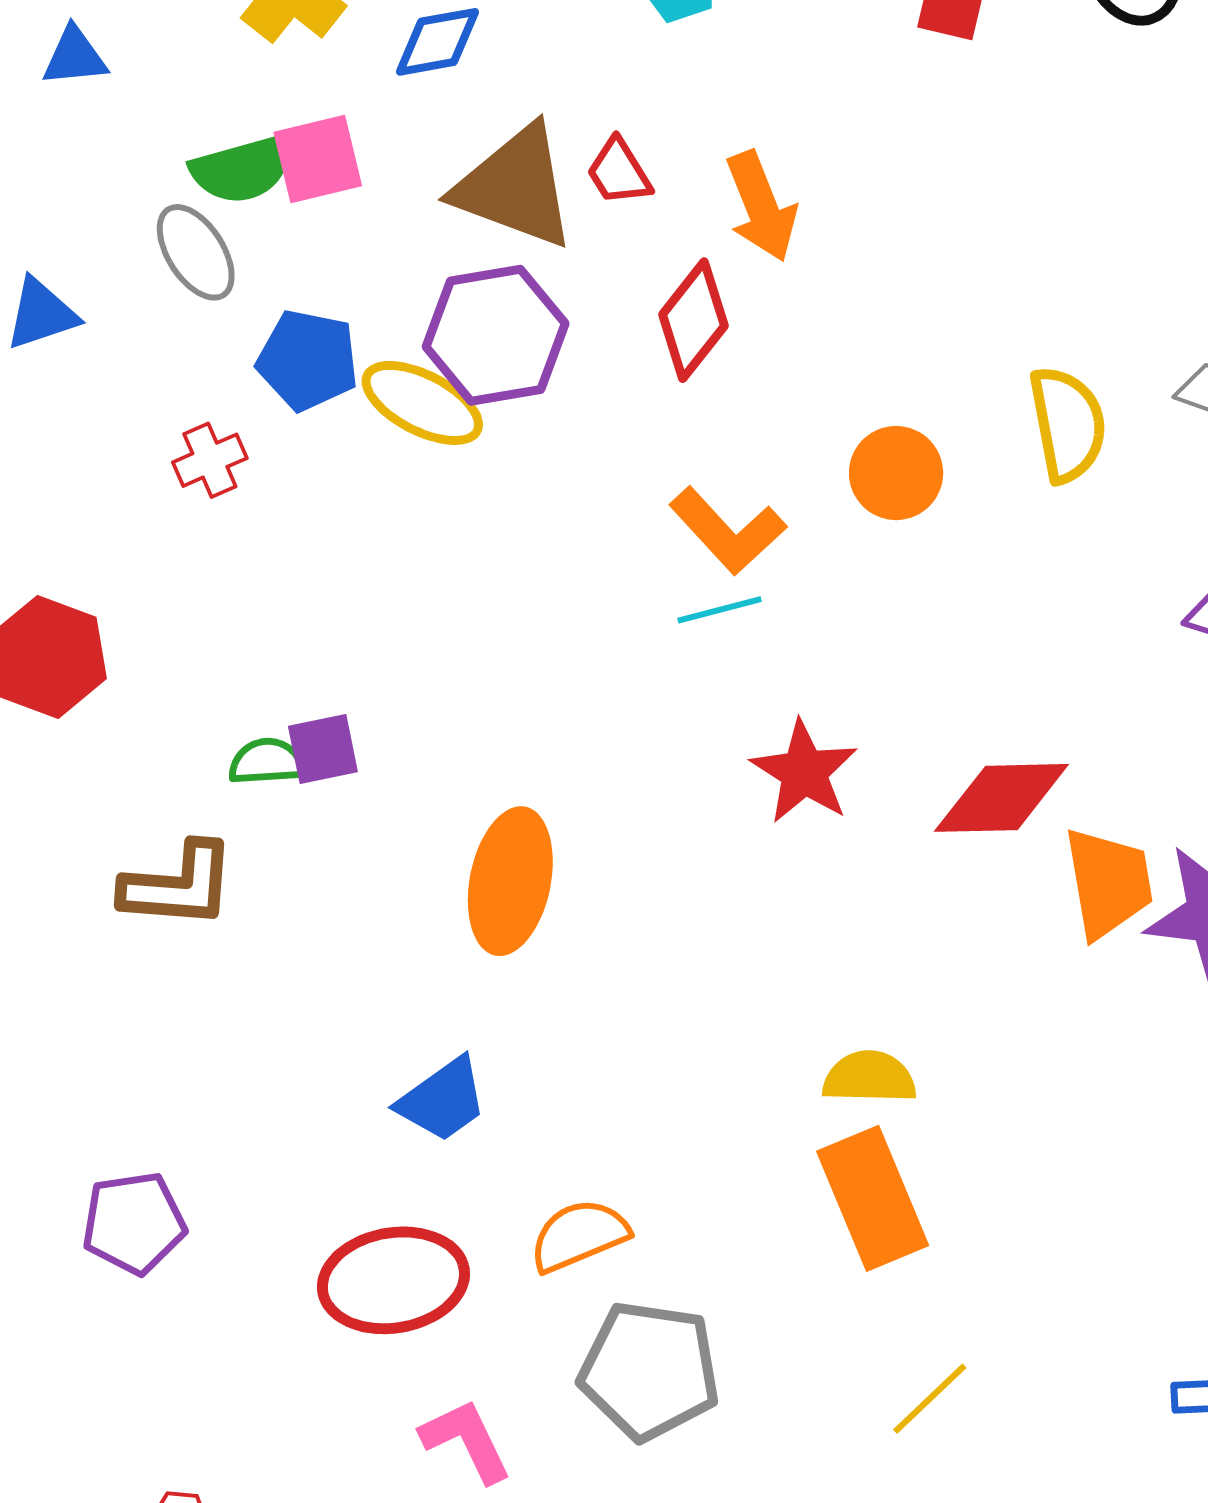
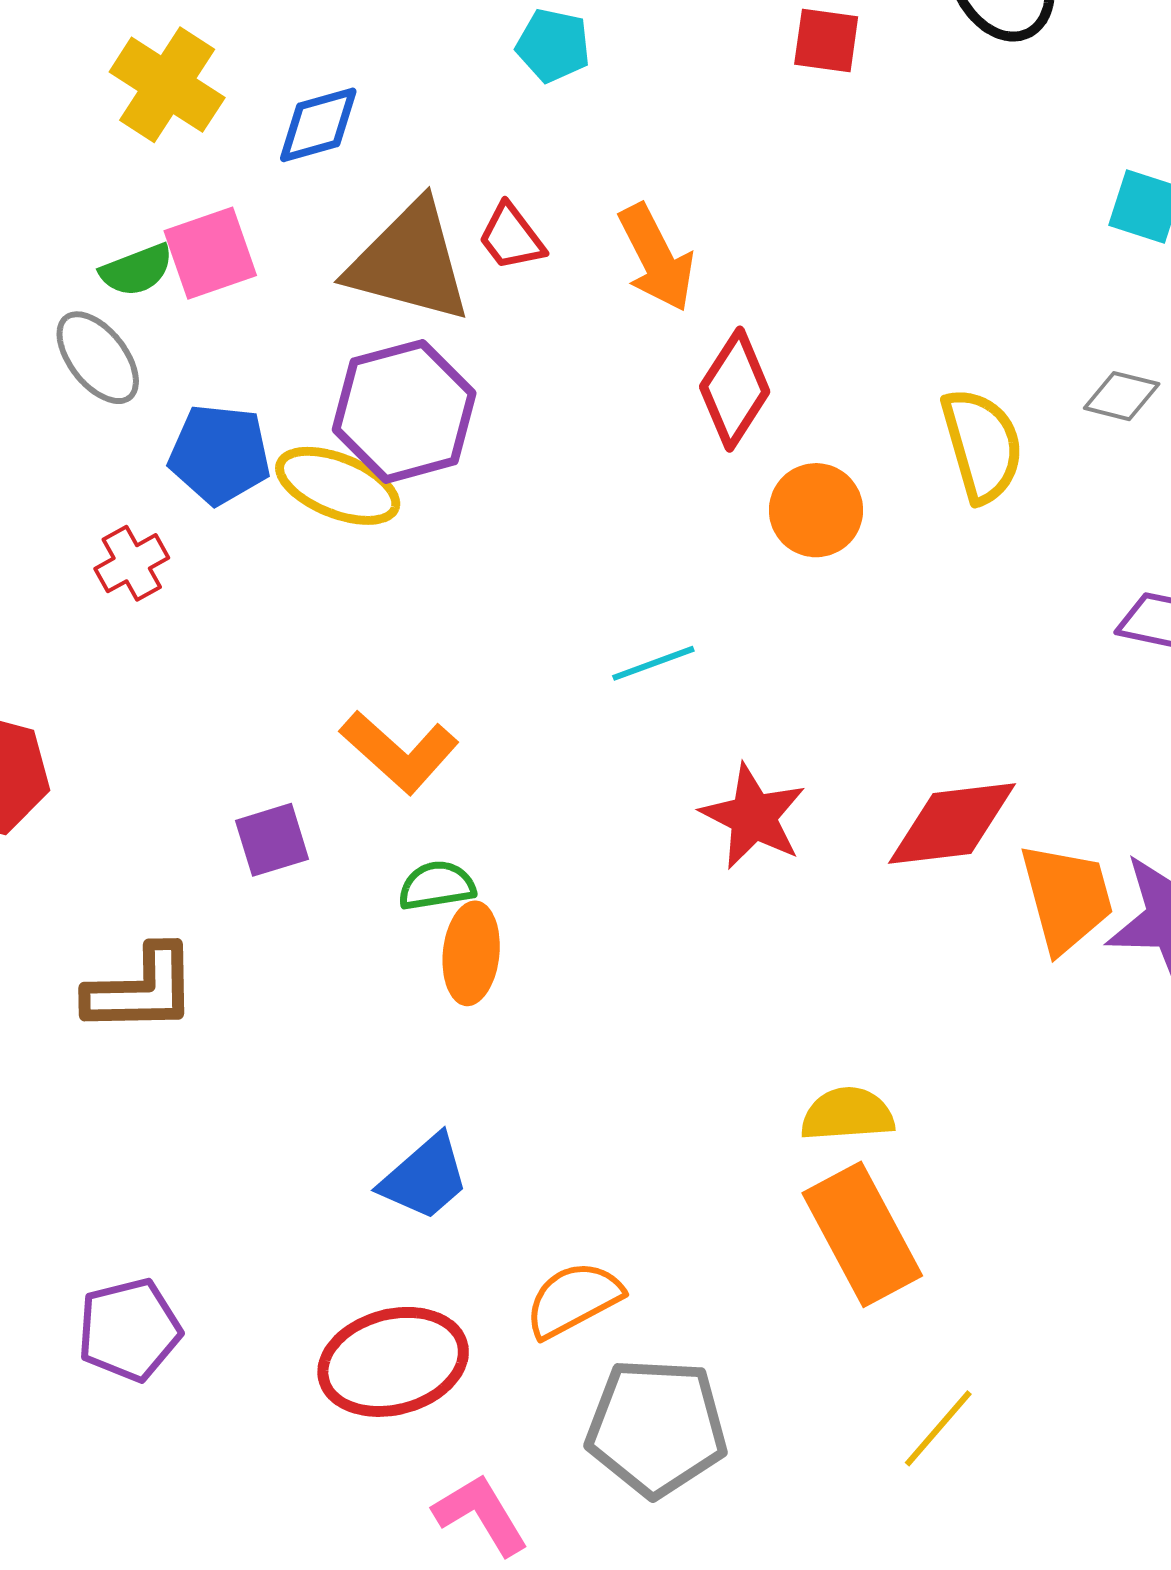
green semicircle: (243, 169) -> (137, 270), size x0.7
red diamond: (693, 320) -> (735, 389), moved
orange L-shape: (728, 531) -> (399, 752), moved
green semicircle: (267, 762) -> (437, 886), moved
orange ellipse: (510, 881) -> (471, 953), size x0.7

